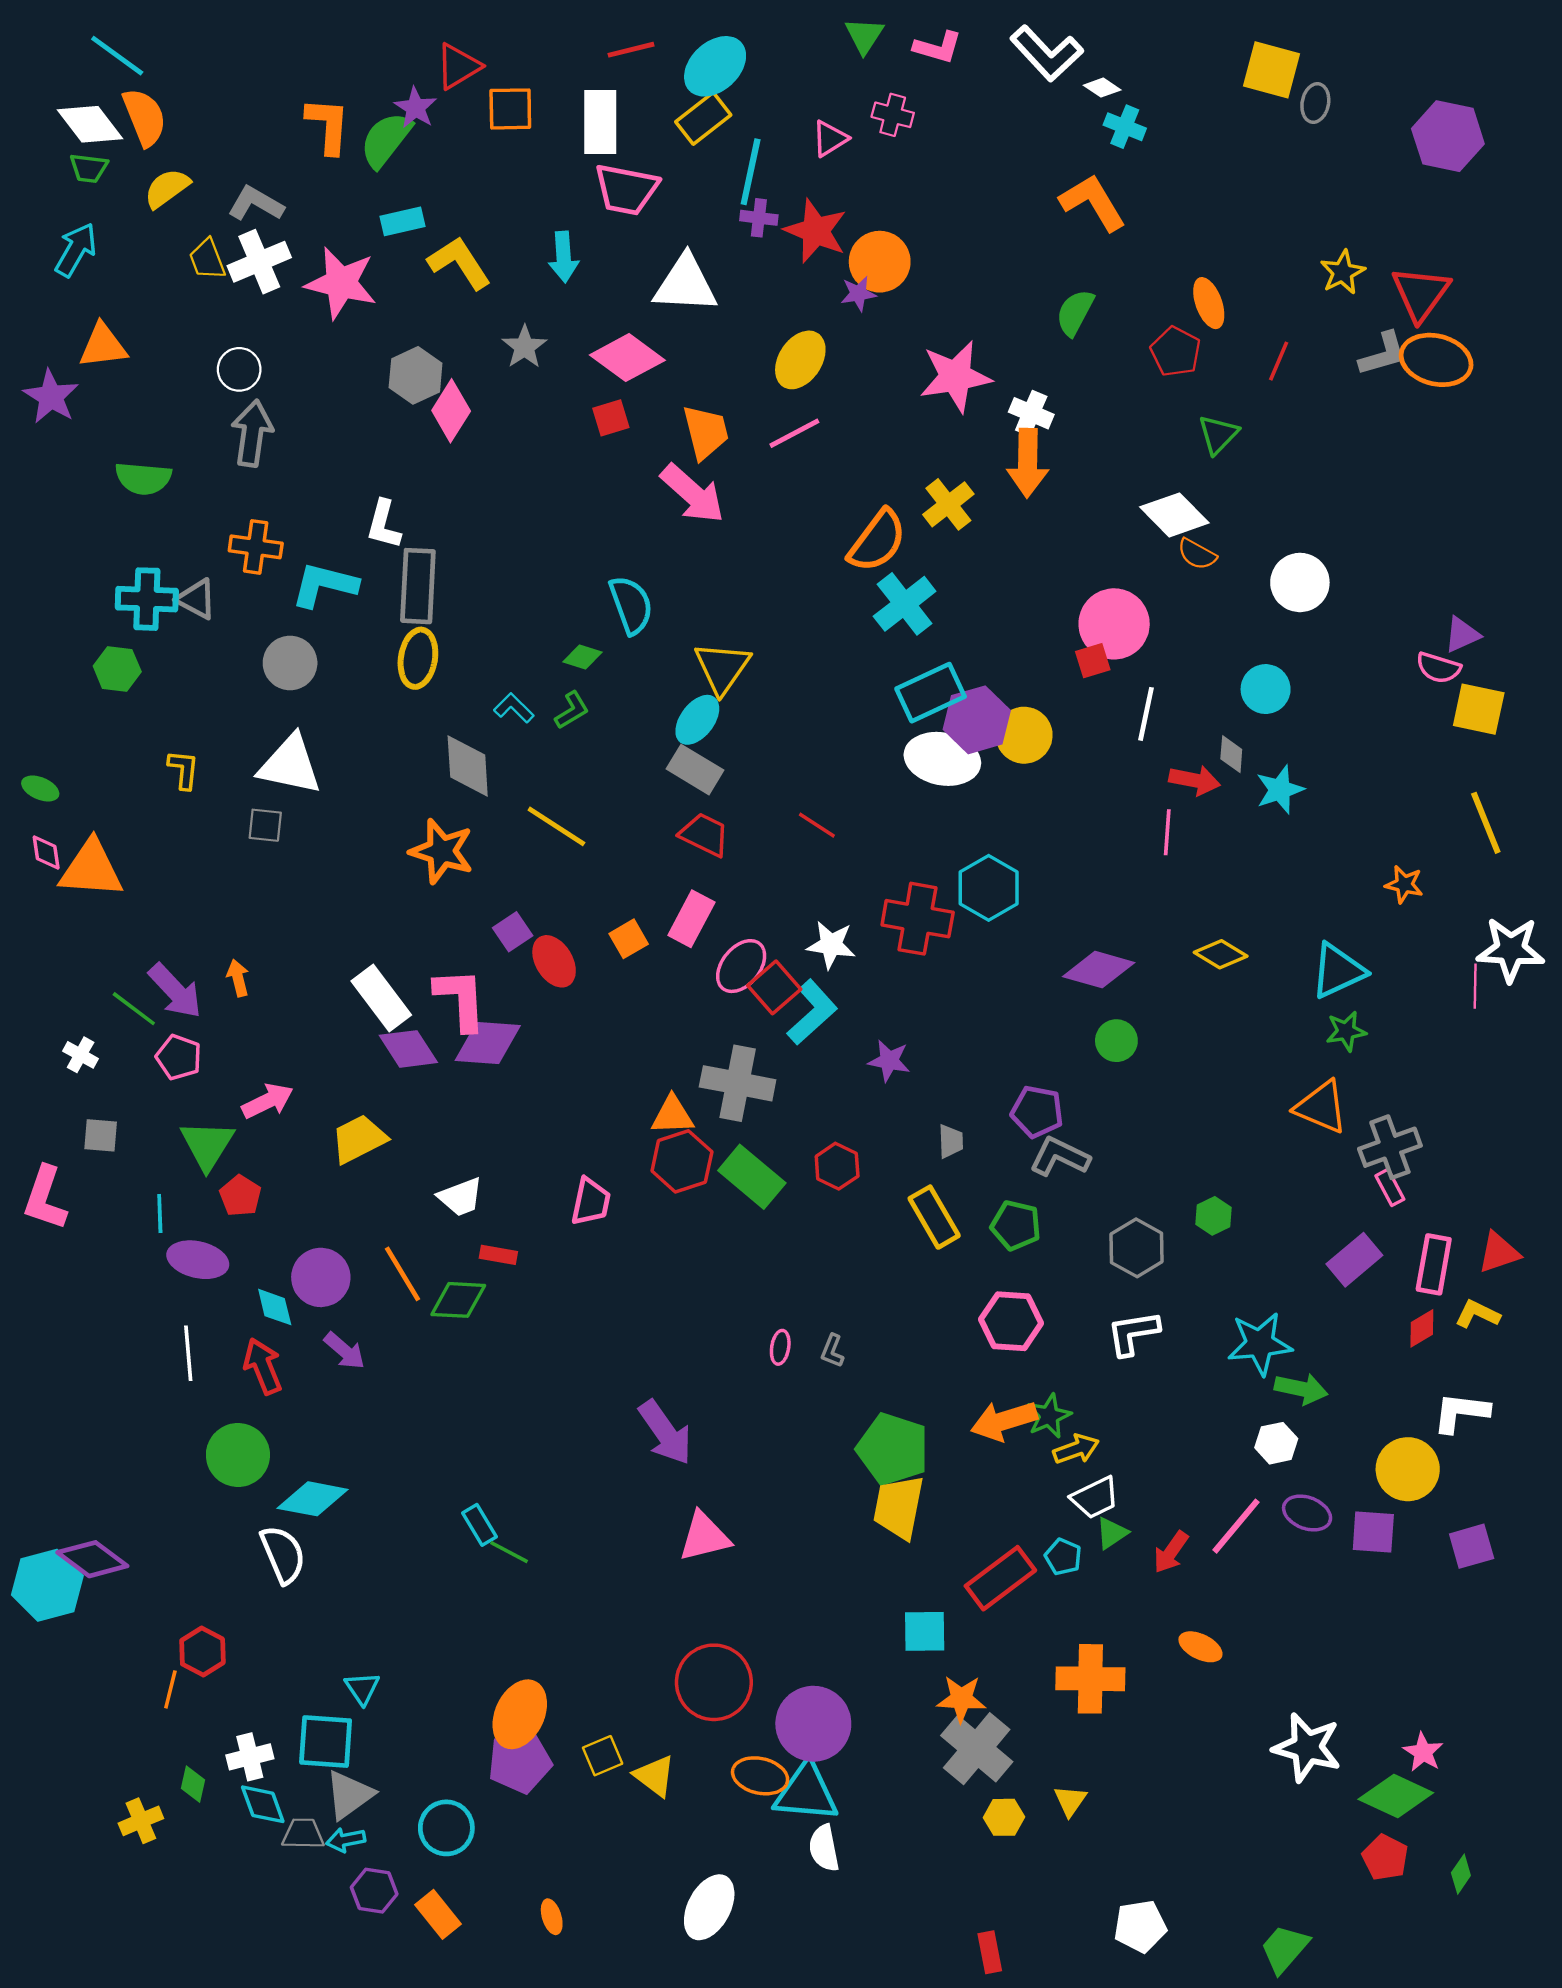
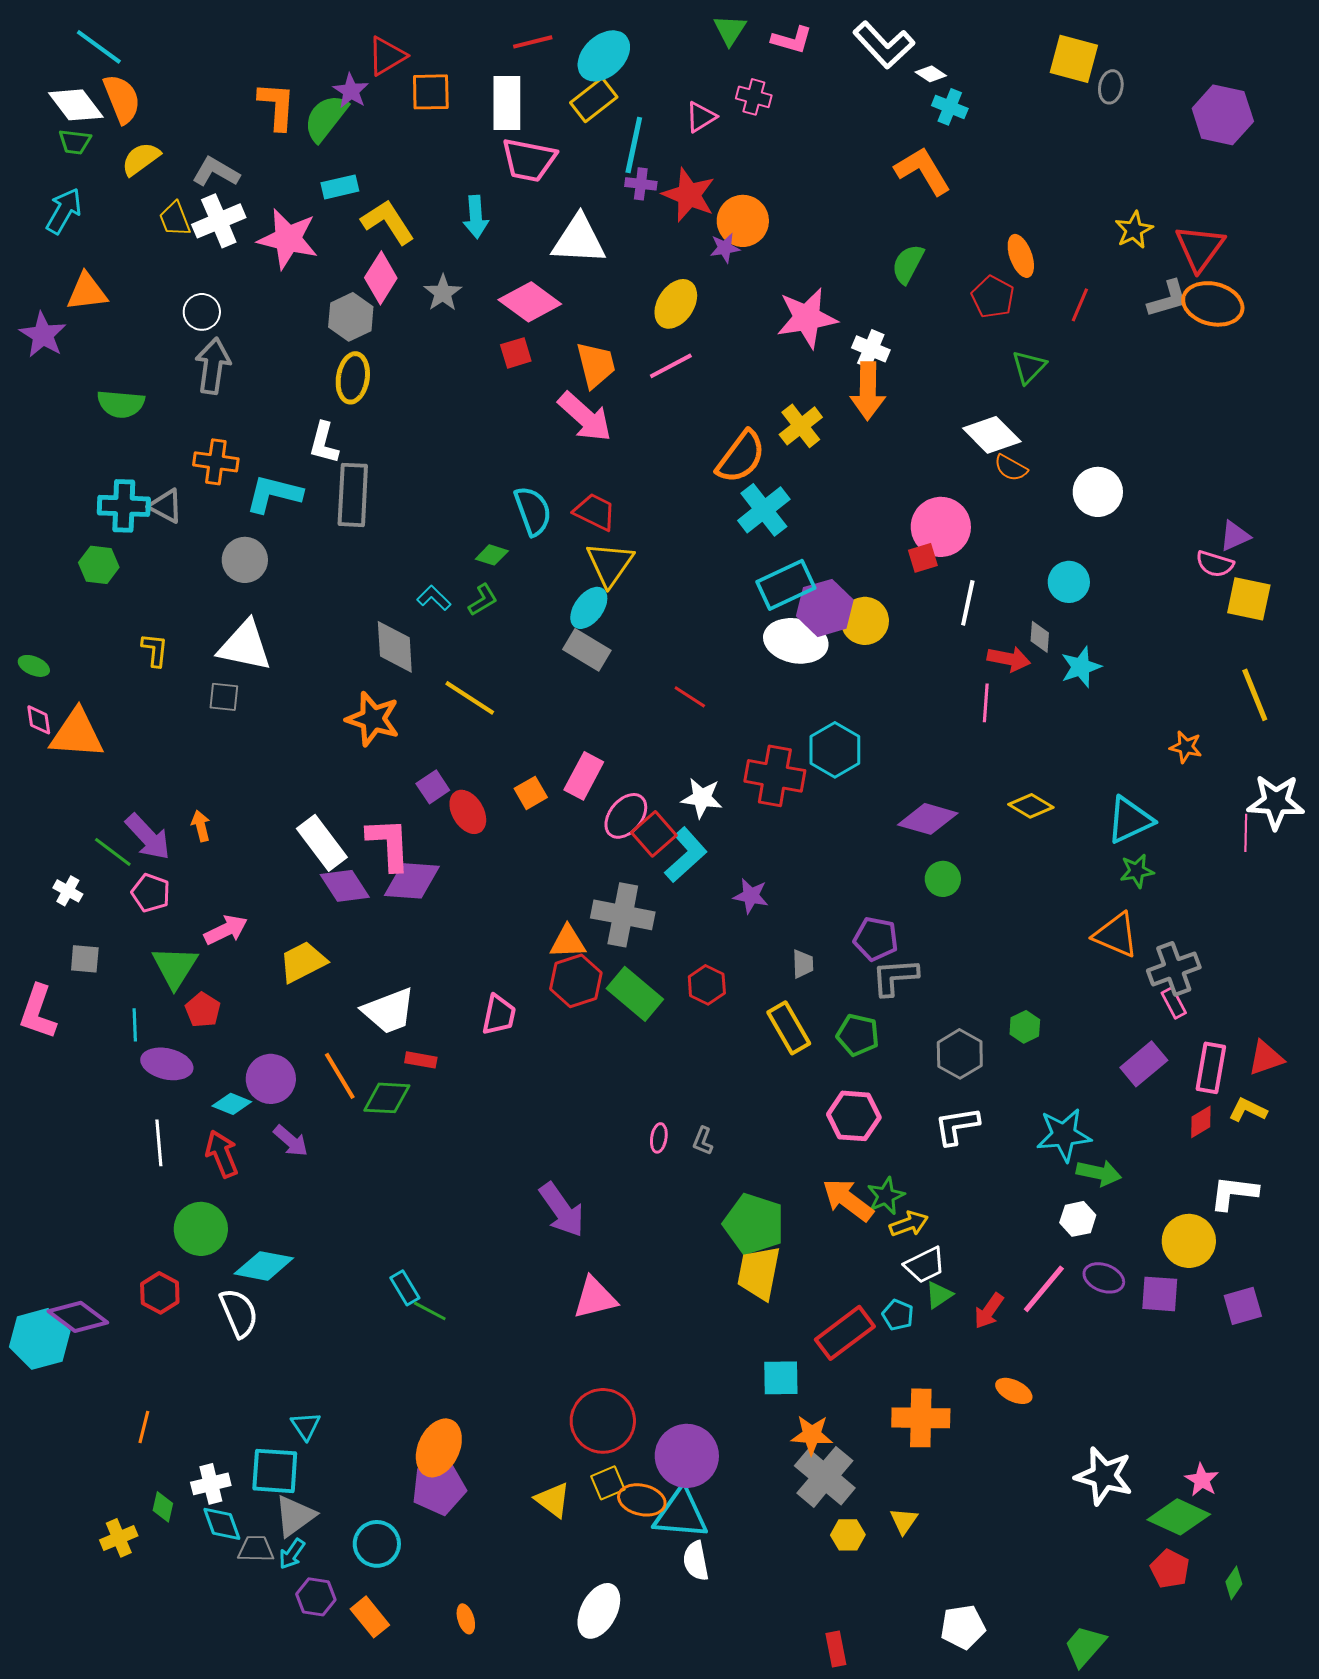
pink diamond: (451, 411) -> (381, 278), moved
yellow ellipse: (418, 658) -> (353, 378), moved
red trapezoid: (704, 835) -> (595, 512), moved
gray L-shape: (1060, 1157) -> (895, 977), turned -30
white trapezoid: (461, 1197) -> (389, 1011), size x1.4
cyan diamond: (275, 1307) -> (232, 1104), turned -54
orange arrow: (1004, 1421) -> (848, 1200), turned 54
red hexagon: (202, 1652) -> (160, 1293), moved
yellow square: (603, 1756) -> (608, 1483), moved
cyan arrow: (346, 1840) -> (292, 1554), turned -44

